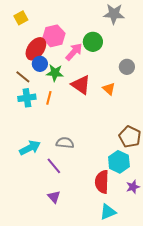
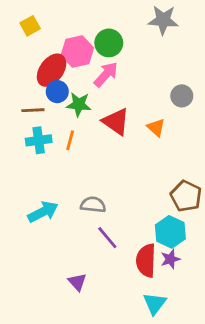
green circle: (93, 42) -> (109, 43), moved
brown line: (23, 77) -> (33, 110), turned -42
purple line: (54, 166) -> (107, 238), moved
purple star: (133, 187) -> (170, 259), moved
cyan triangle: (108, 212) -> (155, 303), turned -30

